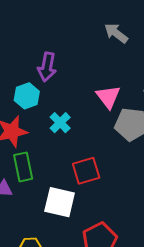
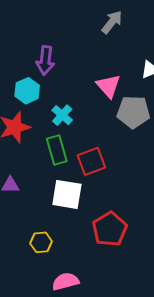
gray arrow: (116, 33) -> (112, 22), turned 95
green rectangle: (23, 167) -> (57, 150), moved

